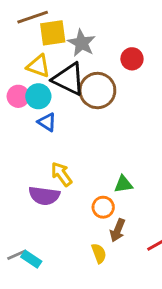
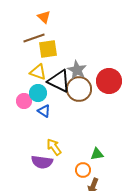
gray star: (82, 43) -> (77, 70), moved
red circle: (132, 59) -> (109, 81), moved, size x1.6
pink circle: (18, 96) -> (24, 101), moved

